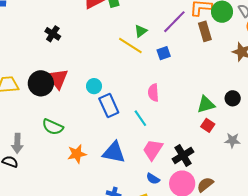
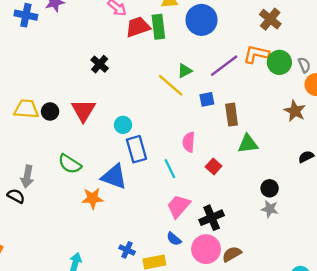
brown rectangle: (205, 31) -> (232, 115), moved
black cross: (53, 34) -> (100, 64), moved
black circle: (41, 83) -> (50, 111), moved, size x0.6
black circle: (233, 98) -> (270, 188), moved
green triangle: (206, 104) -> (248, 144), moved
red square: (208, 125) -> (214, 166), moved
blue triangle: (114, 152) -> (114, 177), moved

